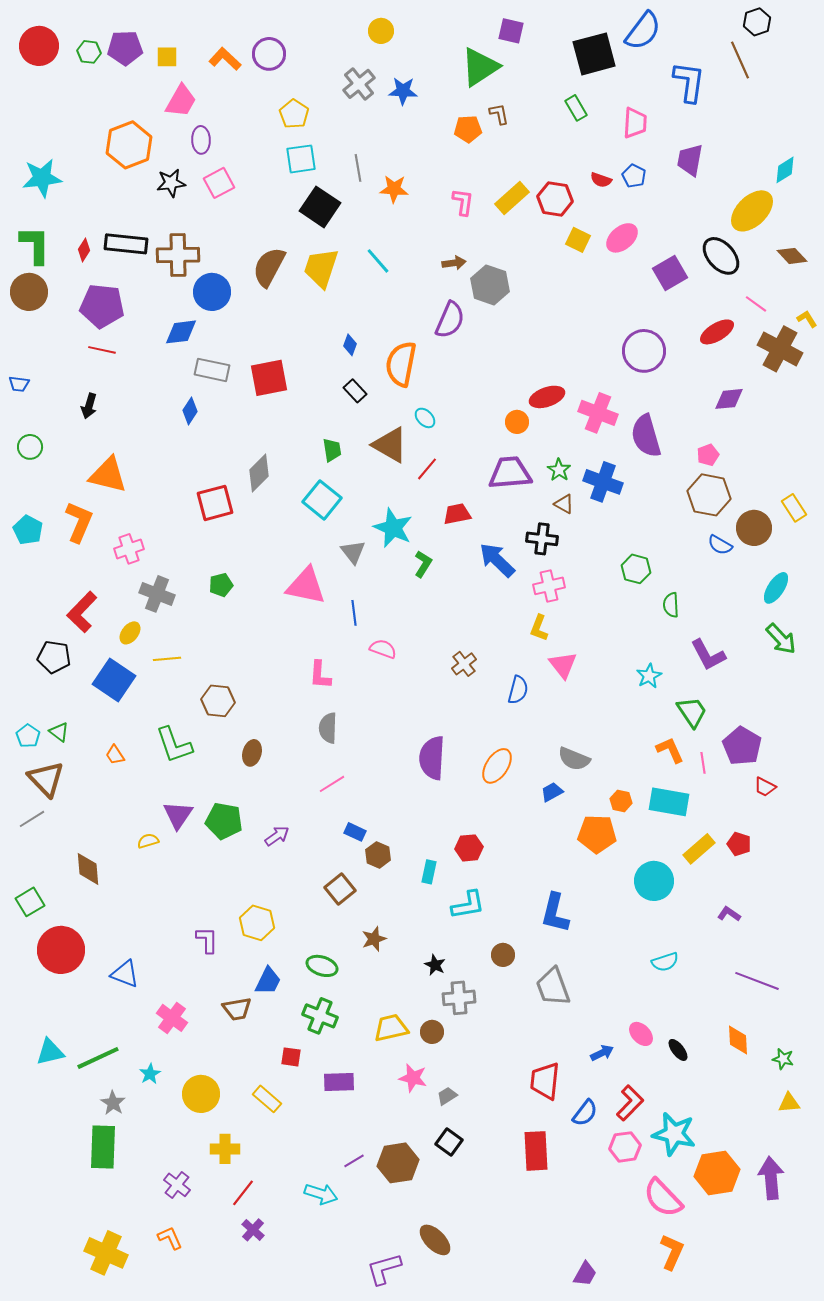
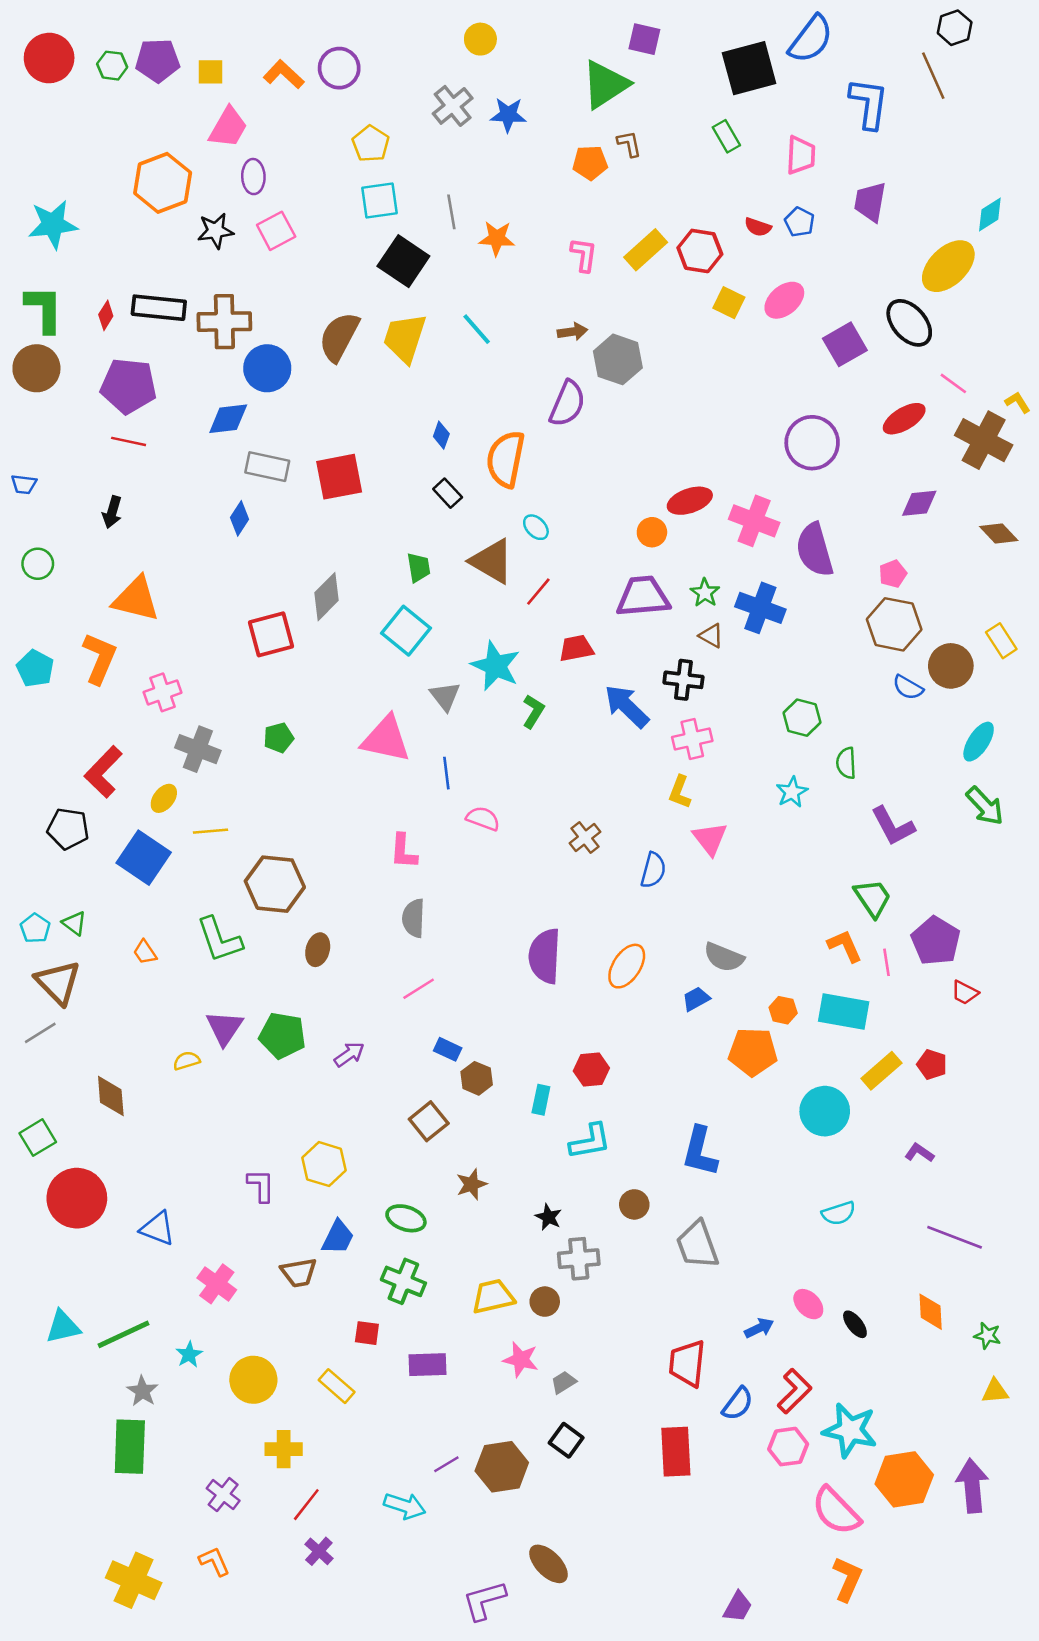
brown diamond: (792, 256) -> (999, 533), moved
cyan star: (649, 676) -> (792, 792), moved
brown hexagon: (218, 701) -> (275, 884), size x1.4

